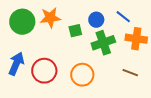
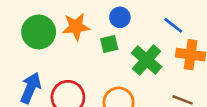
blue circle: (96, 20) -> (120, 17), moved
green cross: (103, 43) -> (147, 60), turned -30

